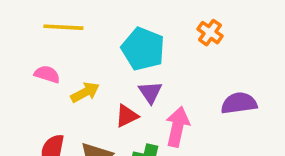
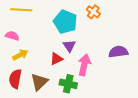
orange cross: (210, 33) -> (93, 12), moved
yellow arrow: (85, 92) -> (20, 55), moved

